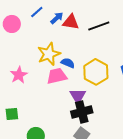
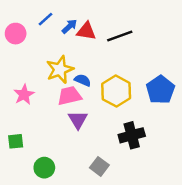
purple triangle: (78, 96) -> (78, 120), moved
black cross: (82, 112) -> (132, 135), moved

